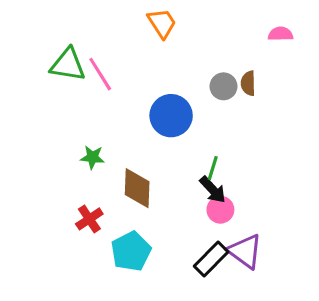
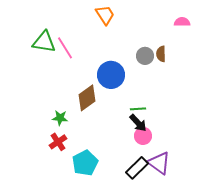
green star: (92, 157) -> (60, 118), moved
green line: (213, 168) -> (138, 109), turned 70
brown diamond: (137, 188) -> (87, 98), moved, turned 52

